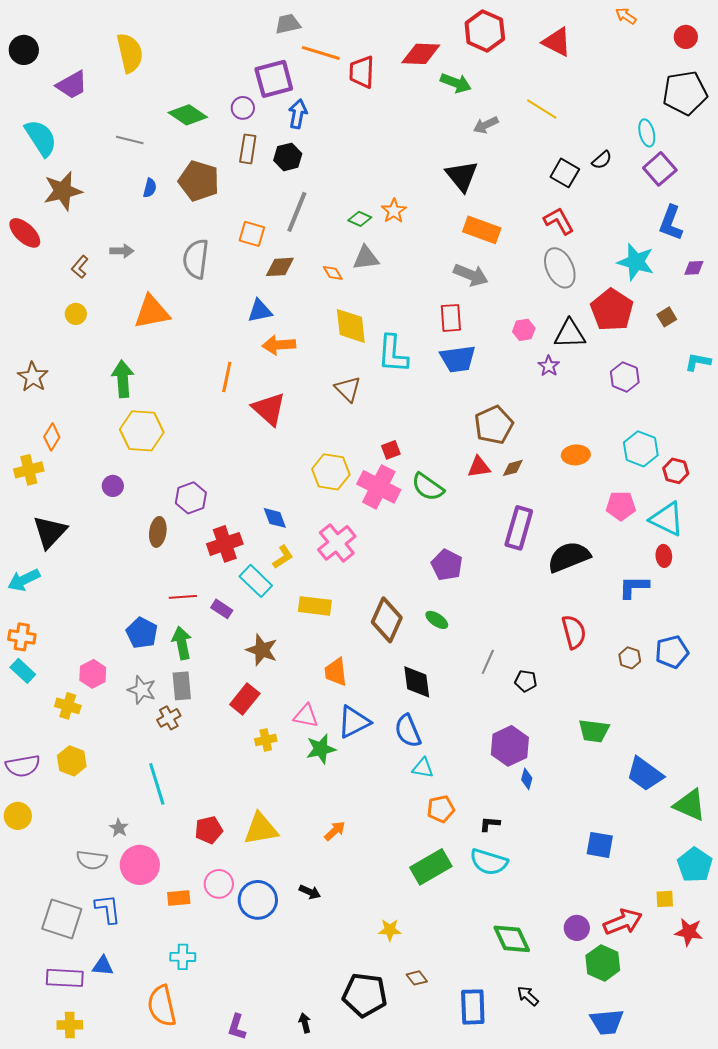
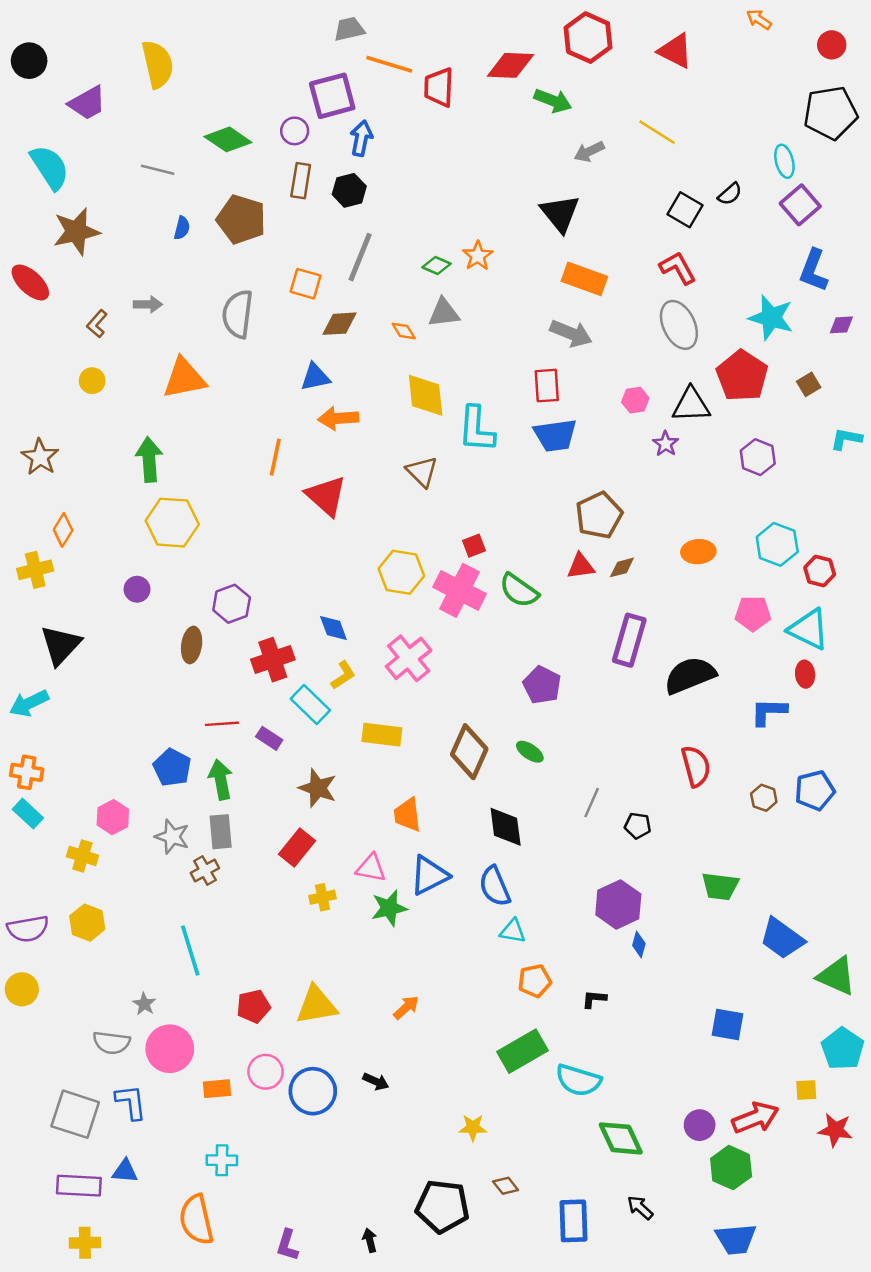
cyan semicircle: (489, 862) -> (578, 1080), moved

